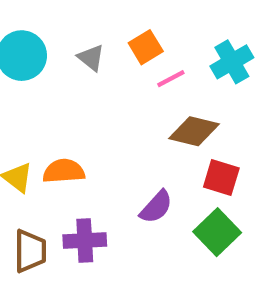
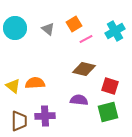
brown diamond: (194, 131) -> (84, 69), moved
purple semicircle: (156, 207) -> (79, 100), turned -126
green square: (217, 232) -> (108, 112), turned 30

